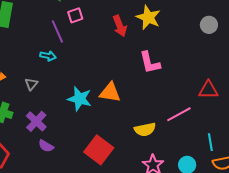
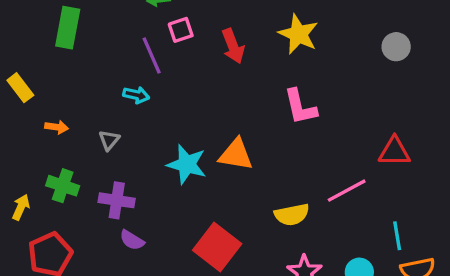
red arrow: (120, 26) -> (233, 46), moved
purple cross: (36, 121) -> (117, 200), turned -35

